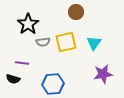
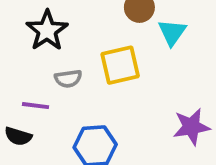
gray semicircle: (43, 42) -> (68, 79), moved
cyan triangle: (94, 43) -> (172, 32), moved

